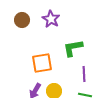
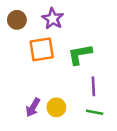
orange square: (42, 63) -> (42, 49), moved

